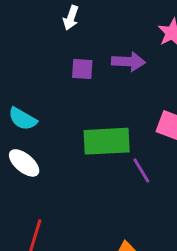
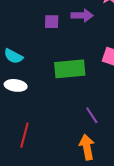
white ellipse: (24, 163) -> (16, 85), turned -30
purple line: (141, 171) -> (92, 115), moved

